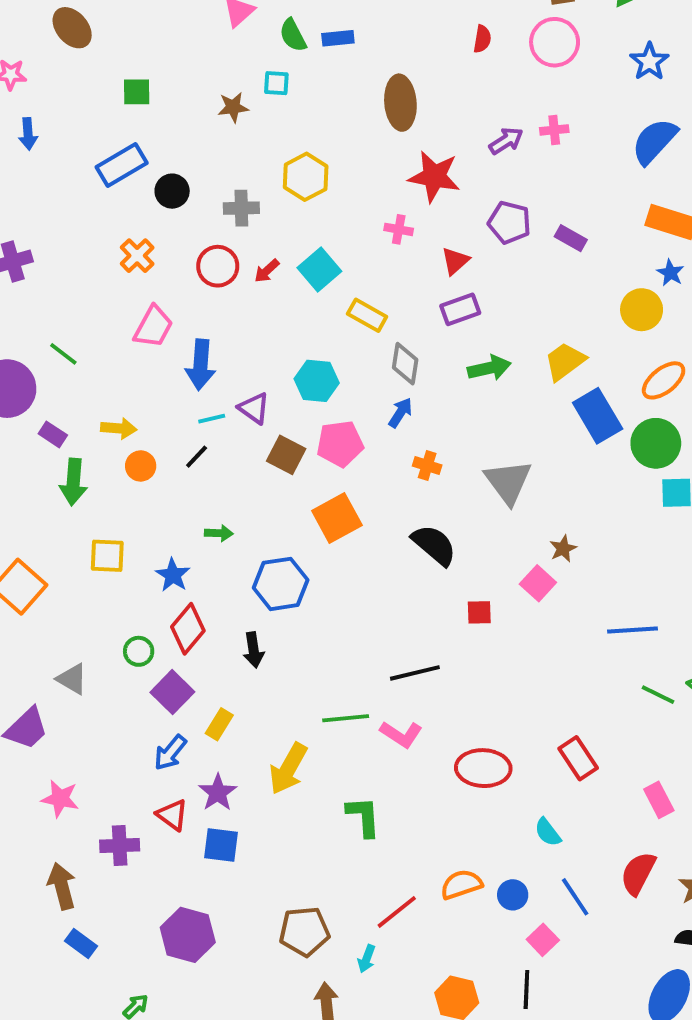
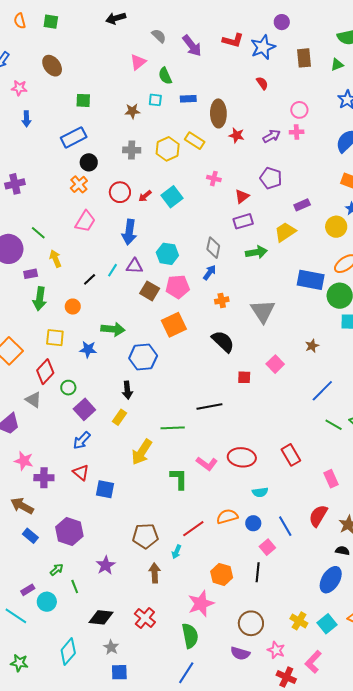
blue rectangle: (338, 38) -> (188, 99), moved
red semicircle: (482, 39) -> (262, 83), turned -48
pink circle: (555, 42) -> (299, 110), moved, size x0.7
red star: (434, 176) -> (237, 135), moved, size x0.6
black circle: (172, 191) -> (89, 162), moved
gray cross: (241, 208) -> (132, 150), moved
purple rectangle: (571, 238) -> (302, 205), moved, turned -56
yellow rectangle: (367, 315) -> (195, 141), moved
yellow trapezoid: (565, 361) -> (285, 232), moved
blue arrow: (201, 365) -> (129, 232), moved
purple triangle: (254, 408) -> (134, 266), turned -36
blue rectangle: (598, 416) -> (311, 280), turned -52
cyan line: (212, 419) -> (112, 270), turned -48
yellow arrow: (119, 428) -> (55, 259), moved, turned -120
purple rectangle: (53, 434) -> (31, 274), turned -48
black line: (197, 457) -> (90, 279), moved
orange cross: (427, 465) -> (222, 300), turned -32
orange circle: (141, 466) -> (73, 307), moved
green arrow: (219, 533) -> (113, 329), size x1.6
brown star: (563, 549) -> (312, 346), moved
blue star: (173, 575) -> (88, 349), turned -30
red diamond: (188, 629) -> (45, 372), moved
blue line: (632, 630) -> (322, 391), turned -45
yellow rectangle: (219, 724) -> (120, 417), moved
pink L-shape: (401, 734) -> (207, 464), moved
purple star: (218, 793) -> (106, 565), moved
cyan semicircle: (548, 832) -> (260, 492), moved, turned -63
purple cross: (120, 846) -> (44, 478), moved
brown arrow: (62, 886) -> (22, 506), turned -50
purple hexagon: (188, 935) -> (69, 532), moved

